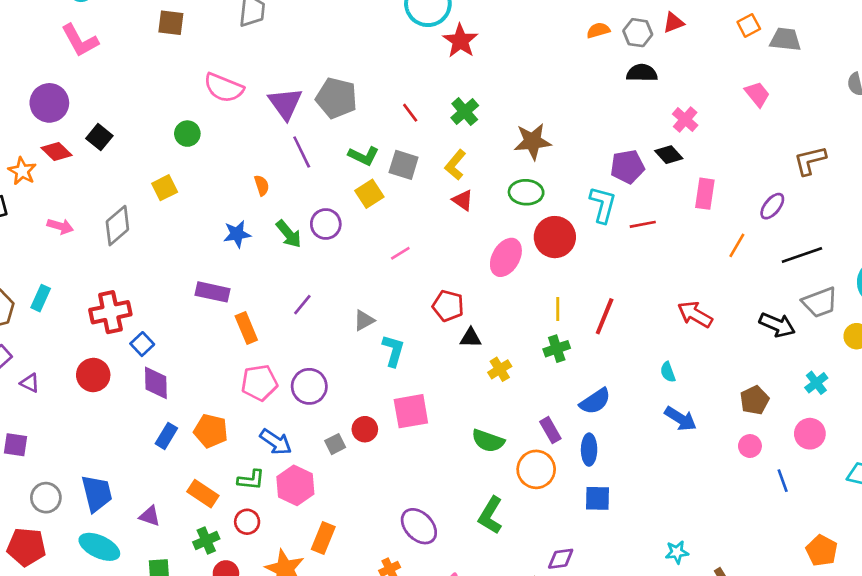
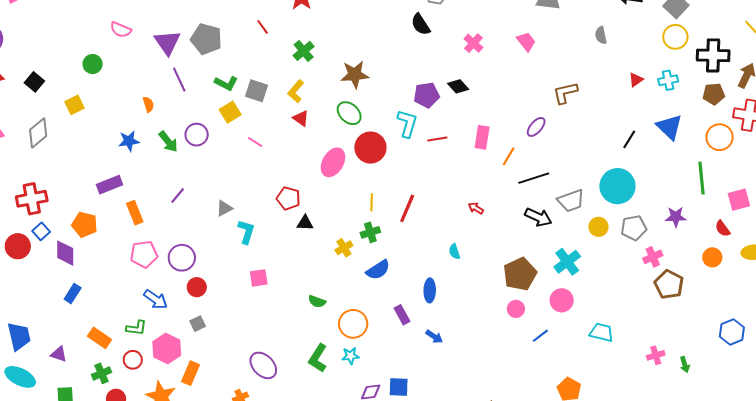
black semicircle: (642, 73) -> (421, 24), moved, turned -125
pink semicircle: (224, 88) -> (121, 30), size x0.7
red line: (410, 113) -> (263, 27), moved
pink cross: (685, 120) -> (473, 43), moved
black square: (99, 137) -> (34, 82), moved
green ellipse: (526, 192) -> (349, 113), turned 40
pink rectangle: (705, 194) -> (482, 137), moved
pink line: (400, 253) -> (255, 142), moved, turned 63
black line: (802, 255) -> (534, 178), moved
purple rectangle: (212, 292) -> (110, 185), turned -35
red arrow: (695, 314) -> (476, 208), size x0.6
blue square: (142, 344) -> (41, 231), moved
yellow cross: (500, 369) -> (344, 248), moved
cyan cross: (816, 383) -> (567, 262), size x1.5
brown pentagon: (754, 400) -> (520, 274), size x1.5
blue semicircle: (595, 401) -> (378, 270), moved
pink square: (411, 411) -> (259, 278), size x0.7
blue arrow: (680, 419) -> (434, 337), moved, size x0.7
red circle: (365, 429) -> (197, 287), moved
purple rectangle: (550, 430) -> (402, 315), moved
orange pentagon: (211, 431) -> (85, 225), moved
green semicircle: (488, 441) -> (317, 301), size x0.7
gray square: (335, 444) -> (198, 324), moved
blue ellipse: (589, 450) -> (430, 290), moved
blue line: (783, 481) -> (540, 336), turned 72
pink hexagon: (295, 485) -> (167, 349), moved
blue square: (597, 498) -> (399, 387), moved
cyan star: (677, 552) -> (351, 356), moved

